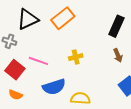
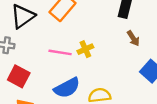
pink line: (38, 61) -> (60, 52), moved

